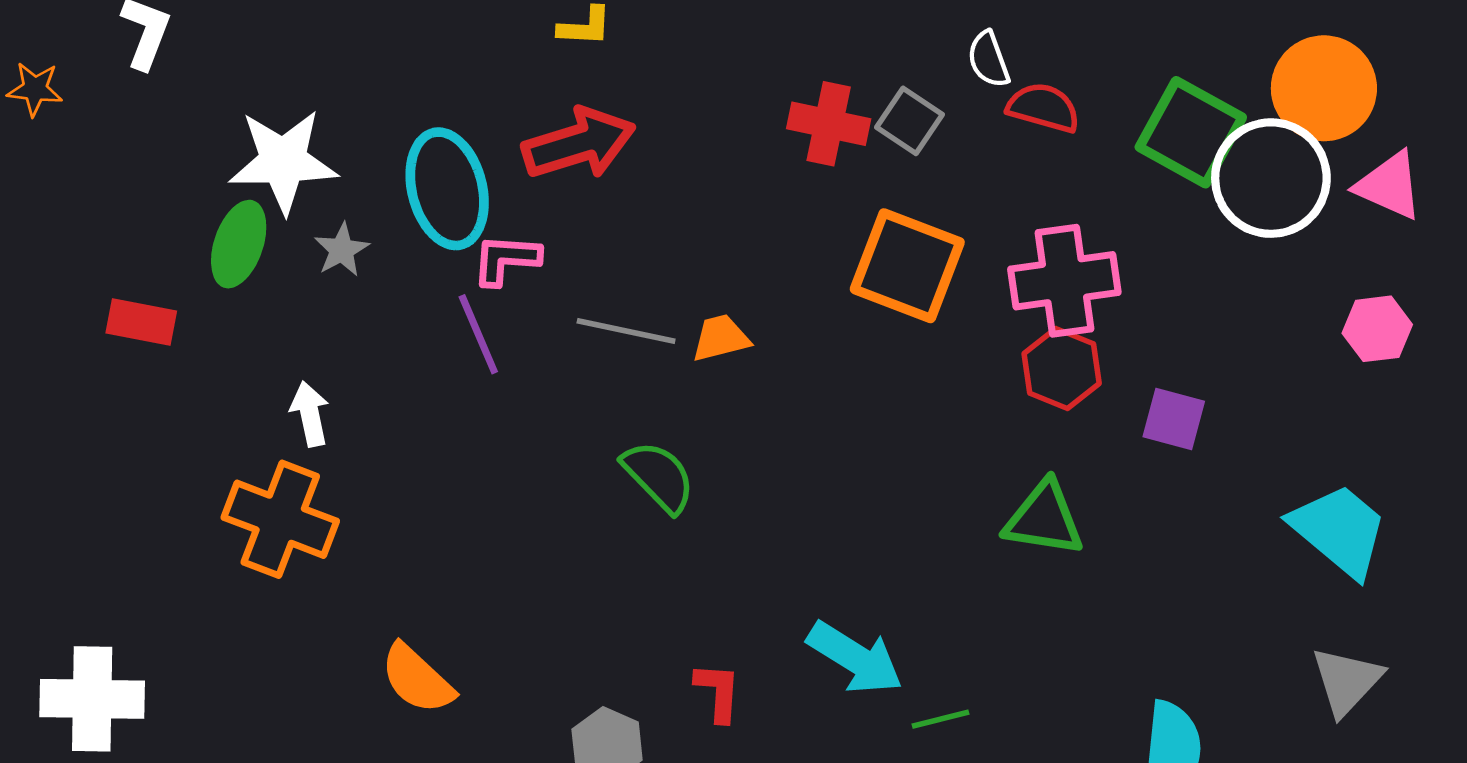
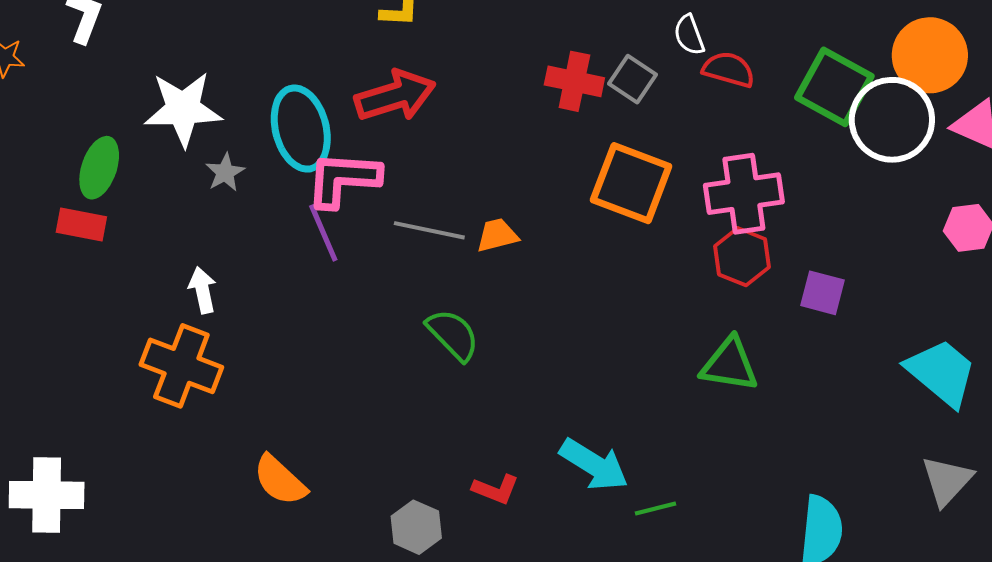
green ellipse: (239, 244) -> (99, 168), moved
pink L-shape: (506, 259) -> (343, 179), size x1.5
red L-shape: (718, 692) -> (496, 489), turned 108

